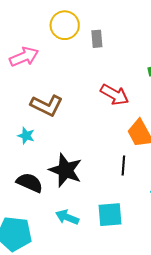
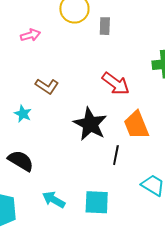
pink arrow: (24, 57) -> (30, 35), size x0.7
brown L-shape: (47, 105) -> (47, 86), size x0.7
black star: (65, 170) -> (90, 124), moved

